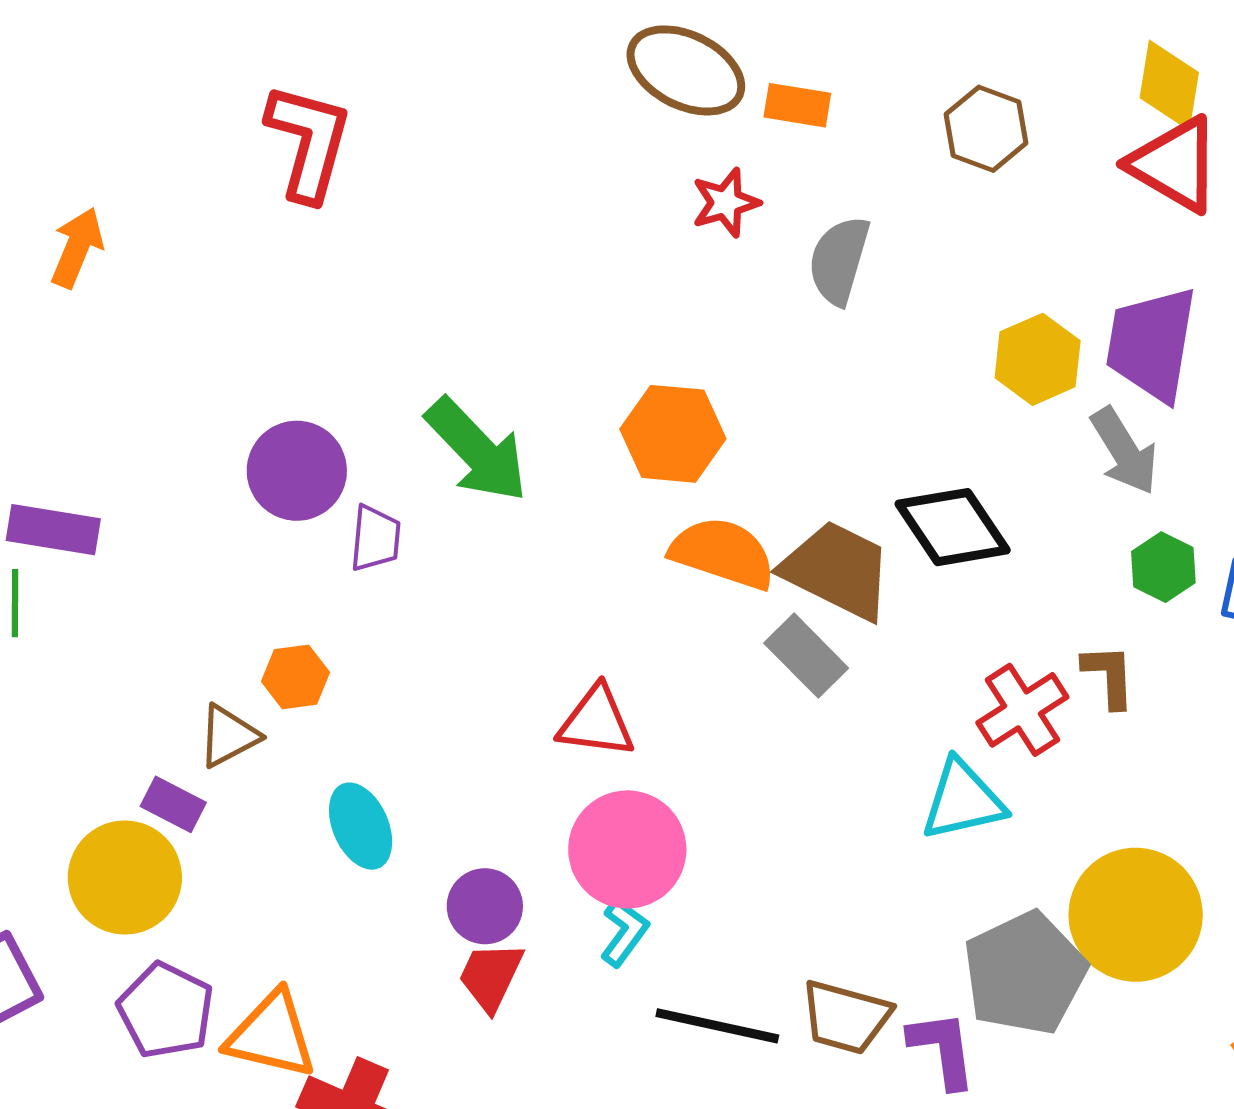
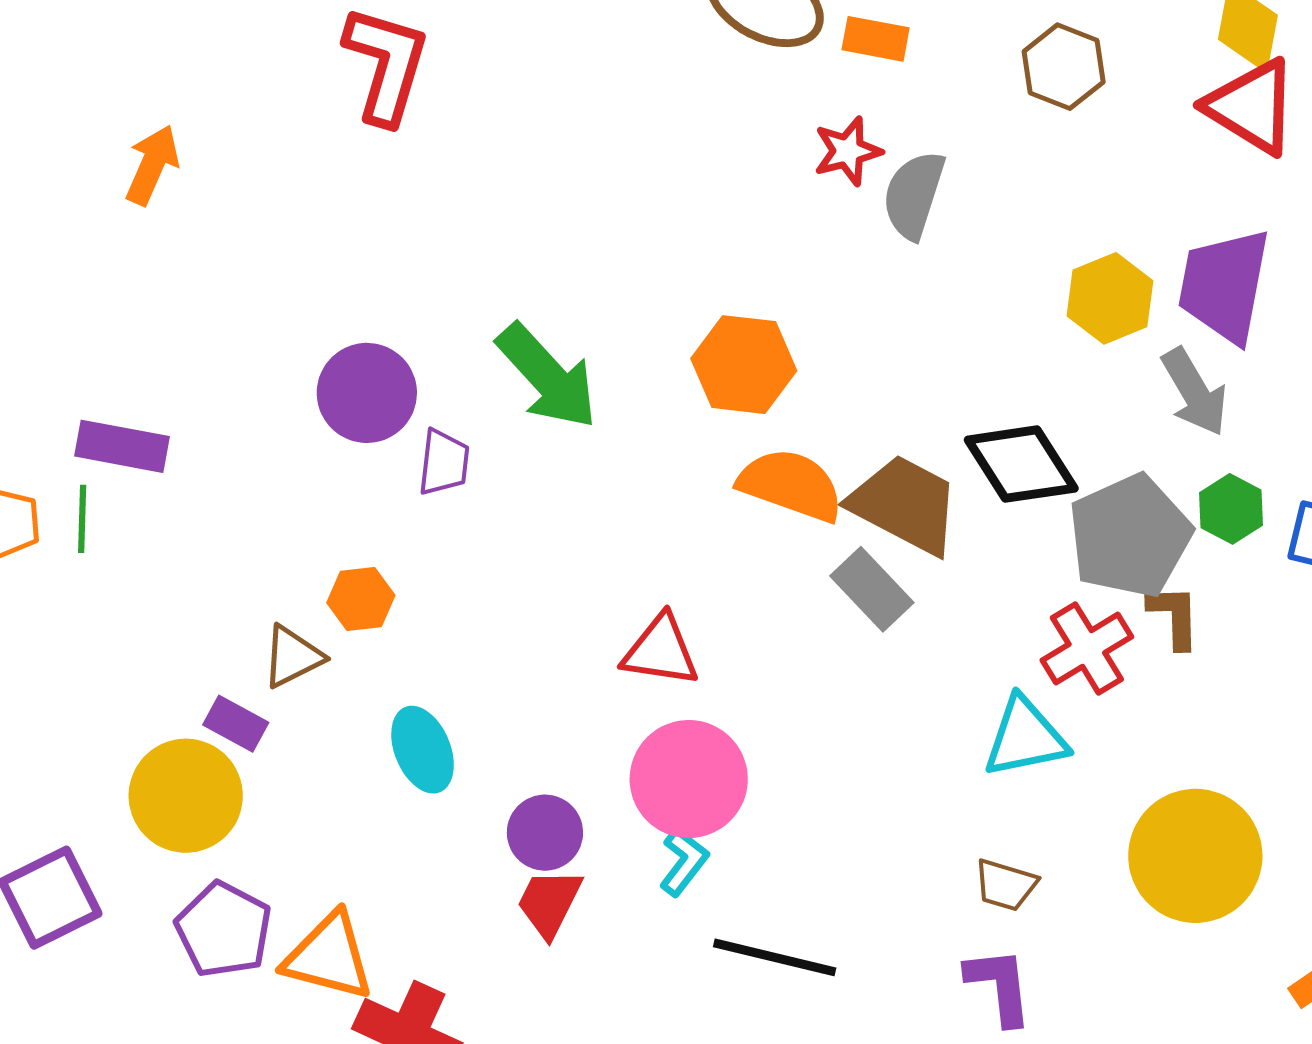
red star: (726, 203) -> (848, 151), moved
gray pentagon: (1025, 973) -> (1130, 536), moved
brown trapezoid: (846, 1017) -> (1006, 885), moved, size x0.7

